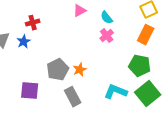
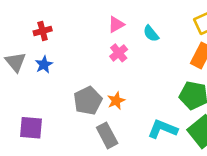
red cross: (33, 23) -> (43, 31), moved
pink cross: (107, 36) -> (119, 53), moved
purple square: (30, 91) -> (31, 128), moved

